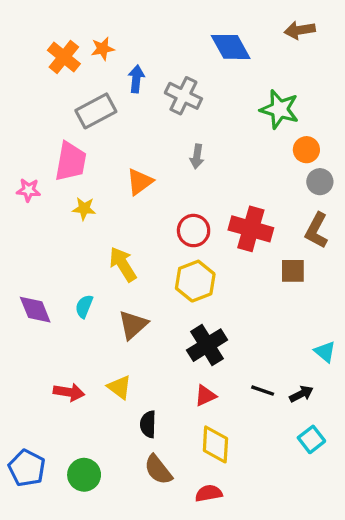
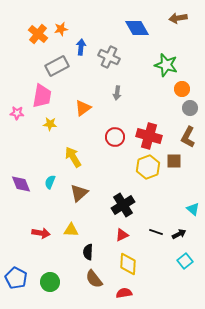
yellow hexagon: (195, 281) -> (148, 167), moved
yellow triangle: (119, 387) -> (71, 230), turned -35

